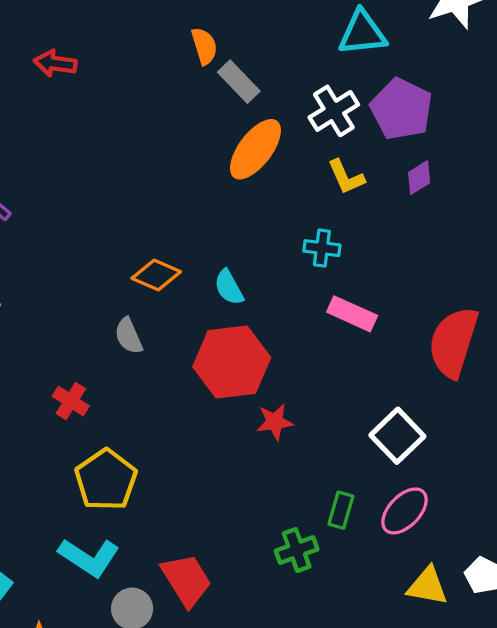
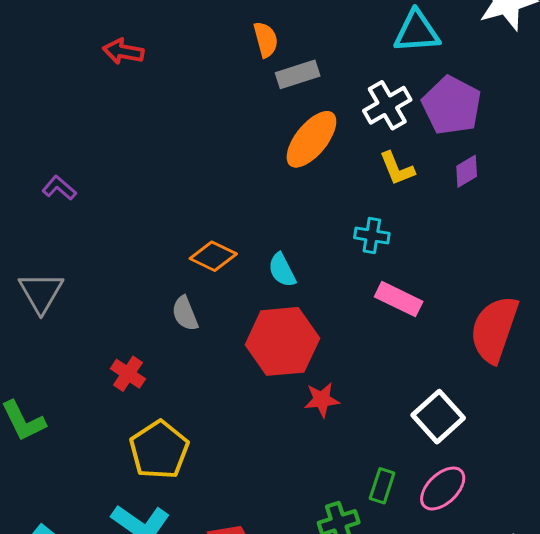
gray rectangle: (239, 82) -> (298, 74), turned -66

